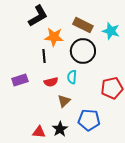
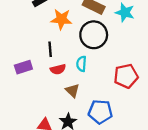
black line: (44, 56) -> (50, 49), moved
brown triangle: (64, 101) -> (72, 91), turned -32

